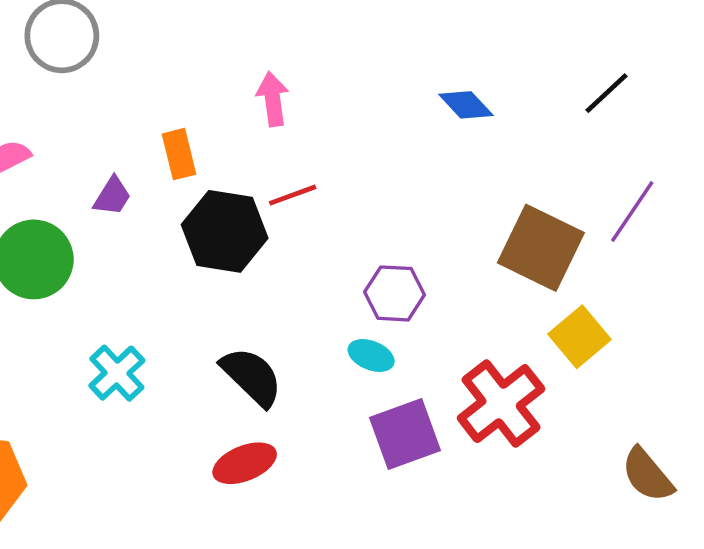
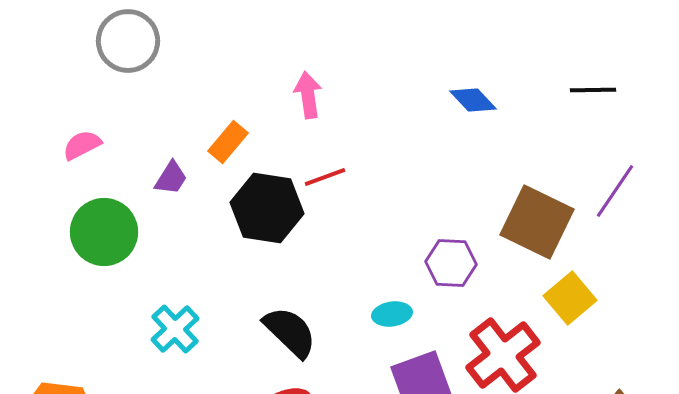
black line: (606, 93) -> (593, 90), turned 42
orange rectangle: (179, 154) -> (228, 142), turned 54
purple hexagon: (394, 293) -> (451, 263), moved
cyan ellipse: (371, 356) -> (392, 314), turned -30

